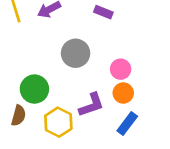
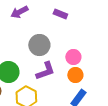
purple L-shape: (91, 105) -> (45, 71), moved

